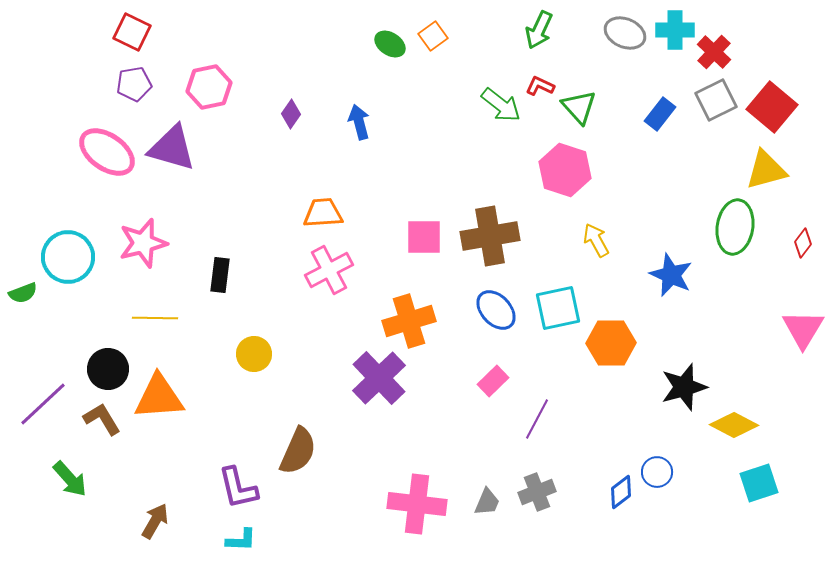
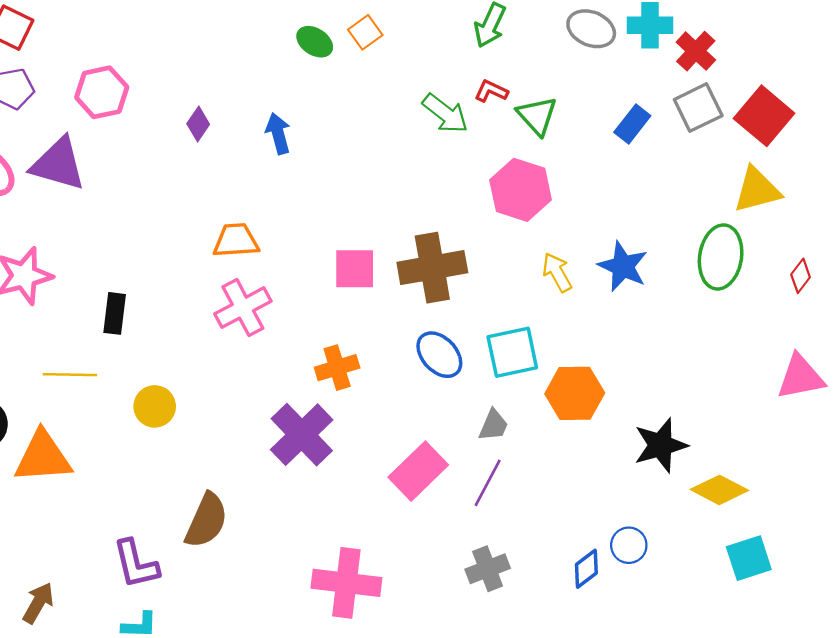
blue star: (671, 275) -> (623, 266), moved
yellow line: (155, 318) -> (70, 375), moved
orange cross: (409, 321) -> (337, 368), size x0.7
pink triangle: (803, 329) -> (801, 377), turned 48
pink rectangle: (493, 381) -> (418, 471), moved, size x1.6
gray trapezoid: (487, 502) -> (493, 425), moved

